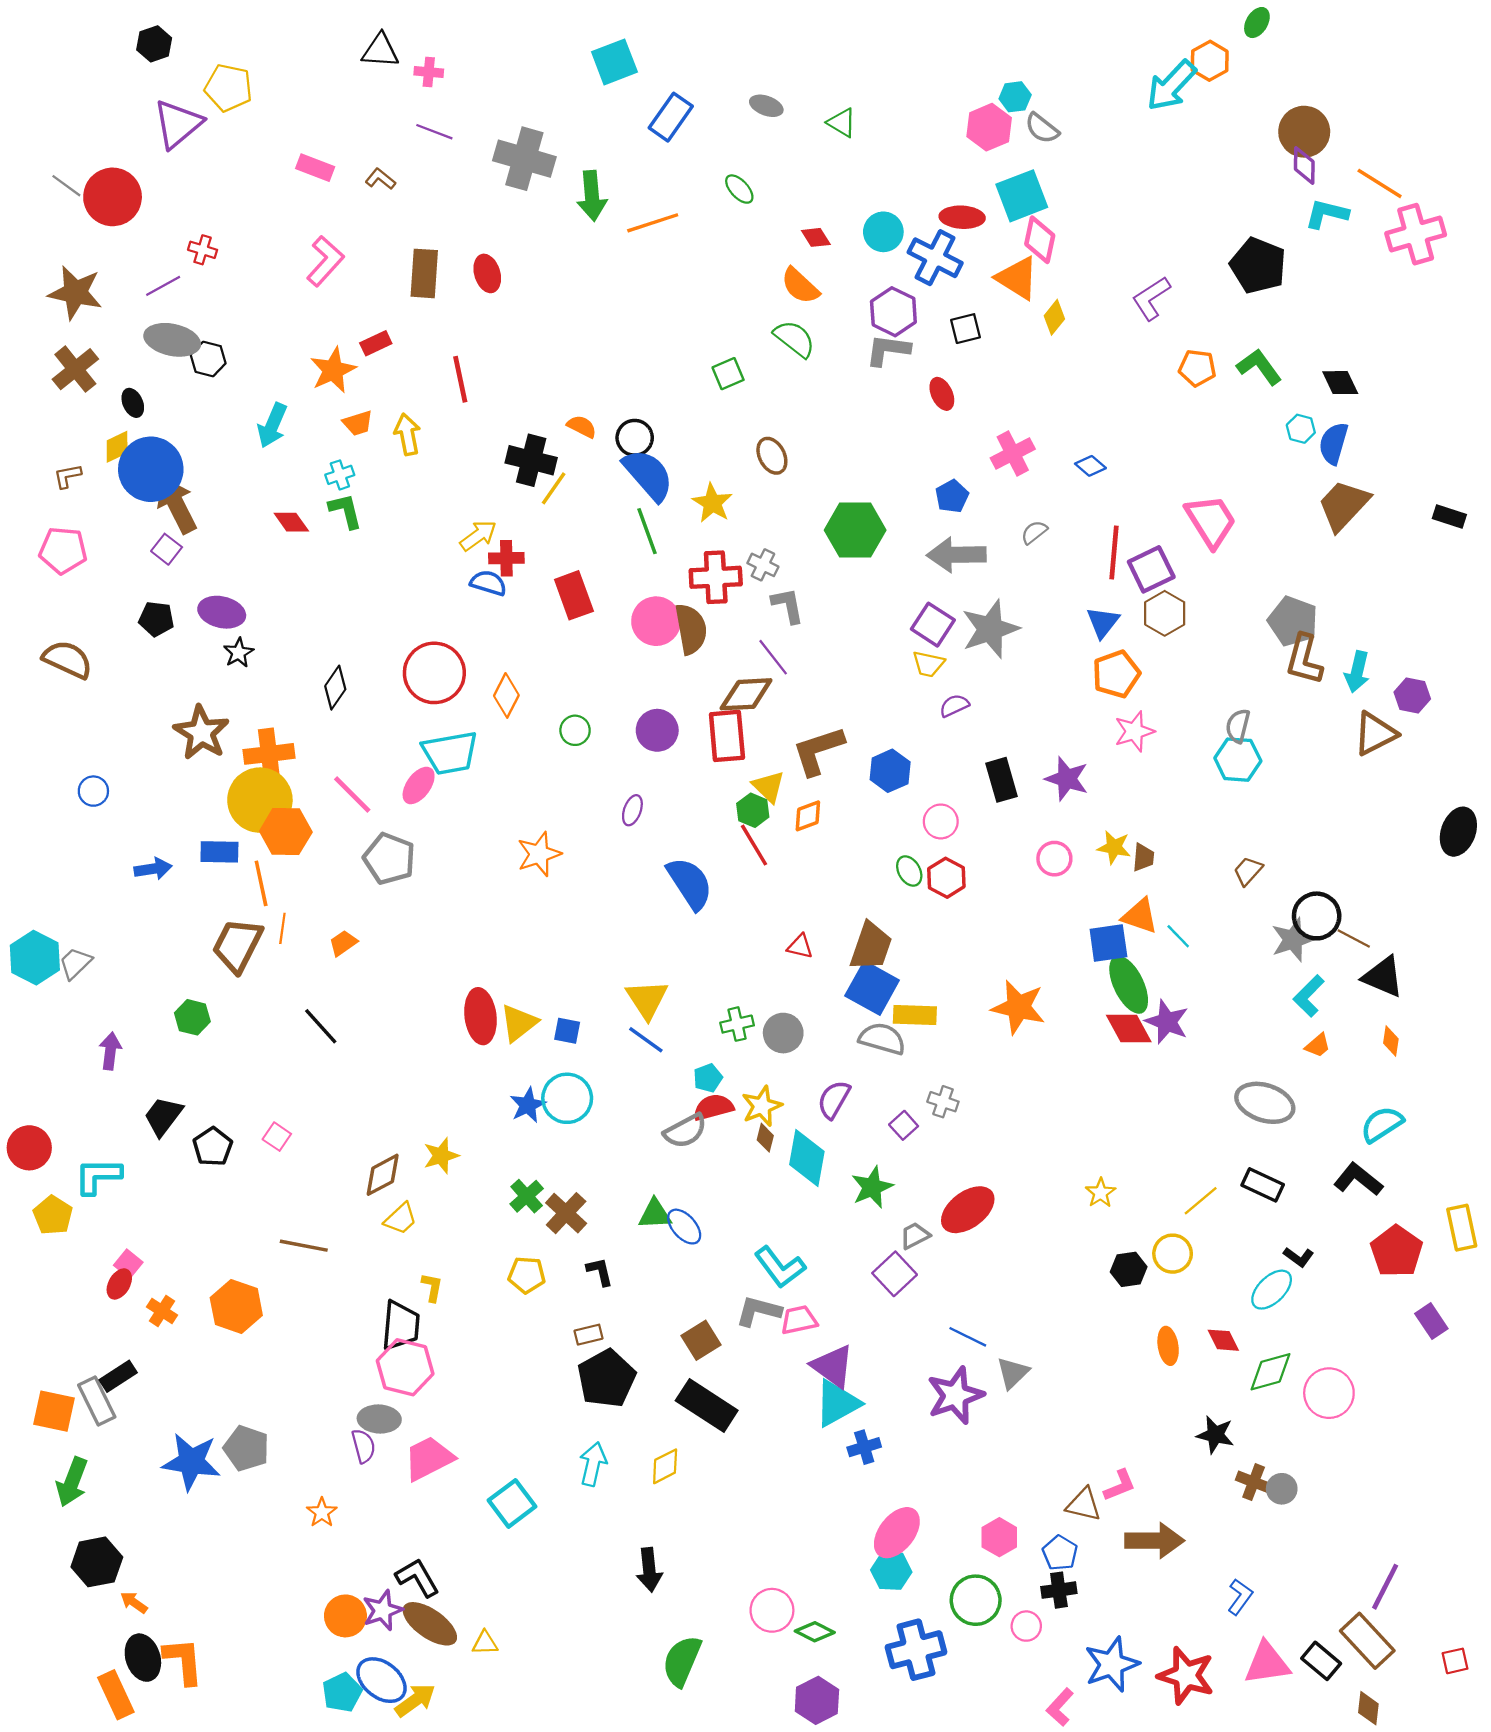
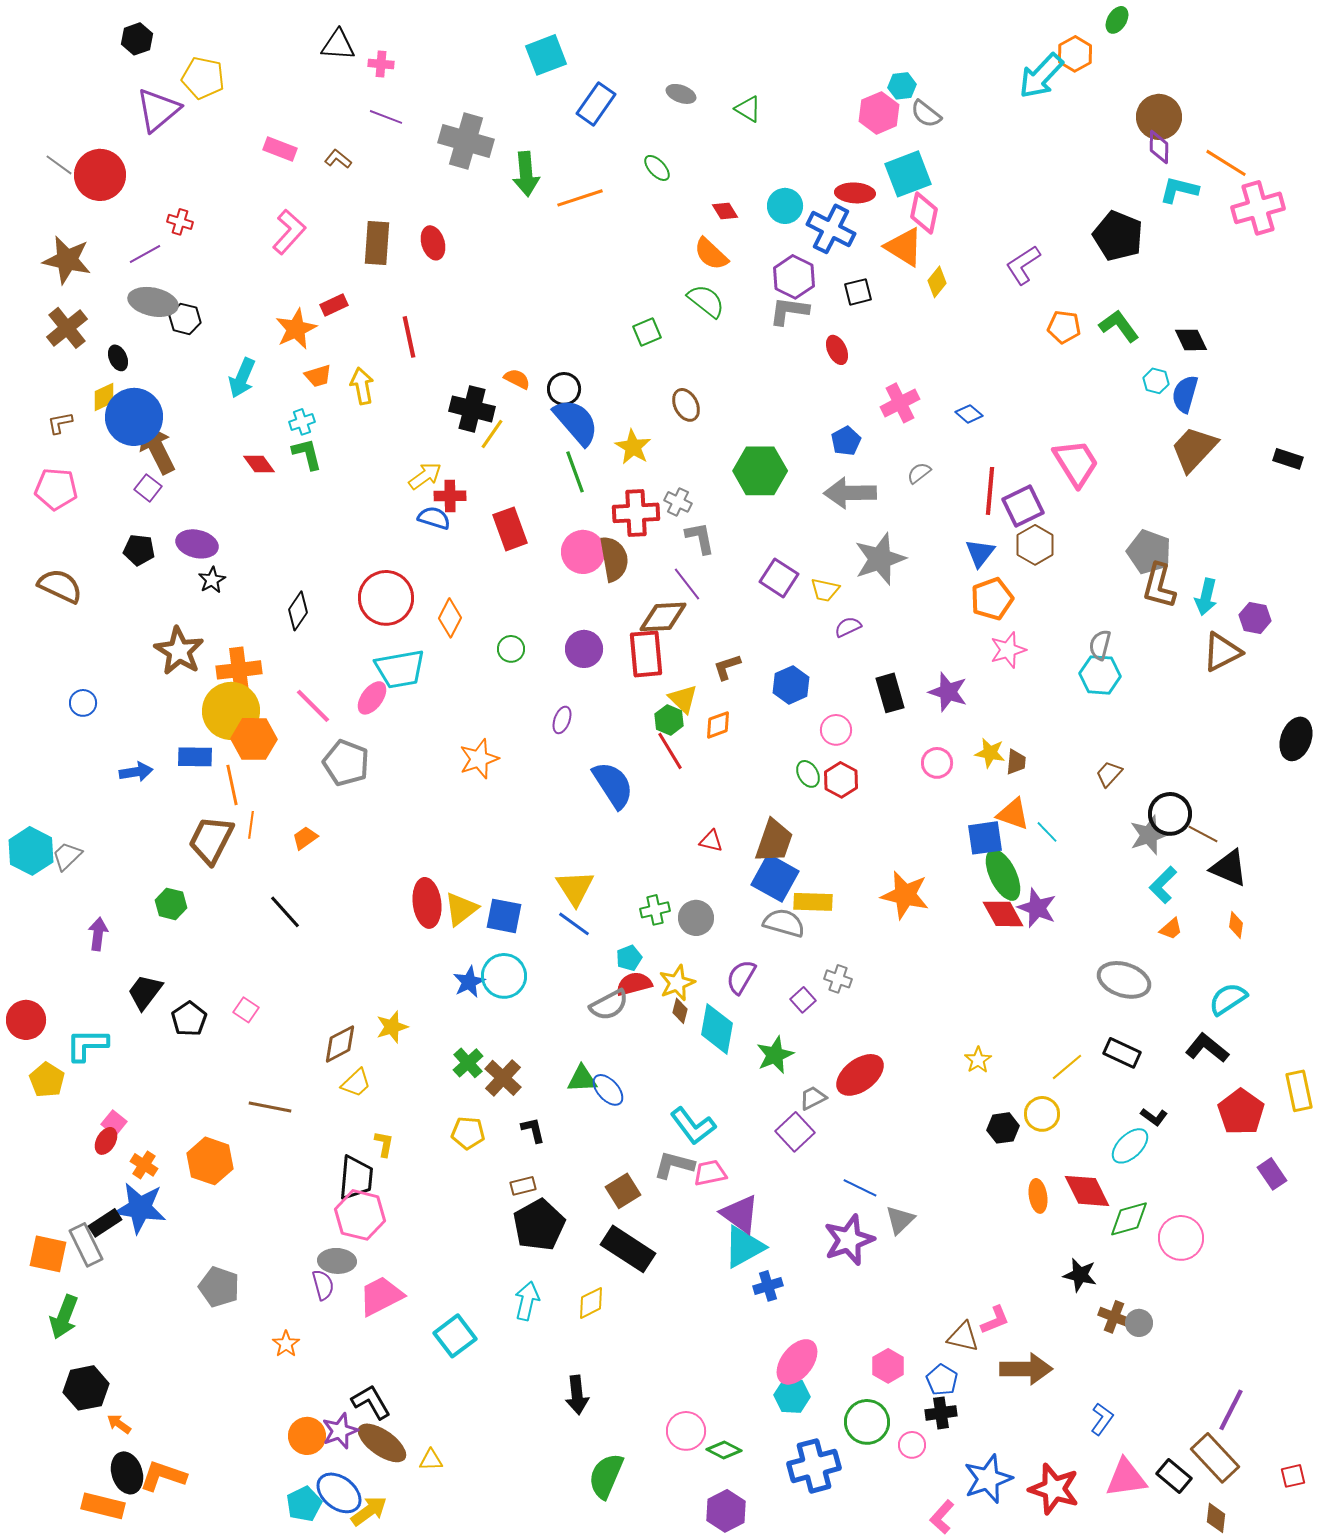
purple square: (933, 625) -> (779, 578), moved
brown L-shape: (818, 751) -> (727, 667), size x0.6
blue square: (567, 1031) -> (504, 916), size x1.5
red diamond: (1223, 1340) -> (1087, 1191), size x1.6
blue star: (191, 1462) -> (140, 1208), moved
orange L-shape: (183, 1661) -> (163, 1476), turned -66
orange rectangle: (116, 1695) -> (103, 1506), turned -51

